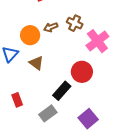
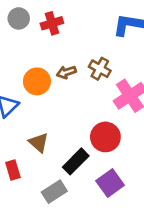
brown triangle: (36, 63) -> (39, 143), moved
purple square: (88, 119) -> (110, 183), moved

